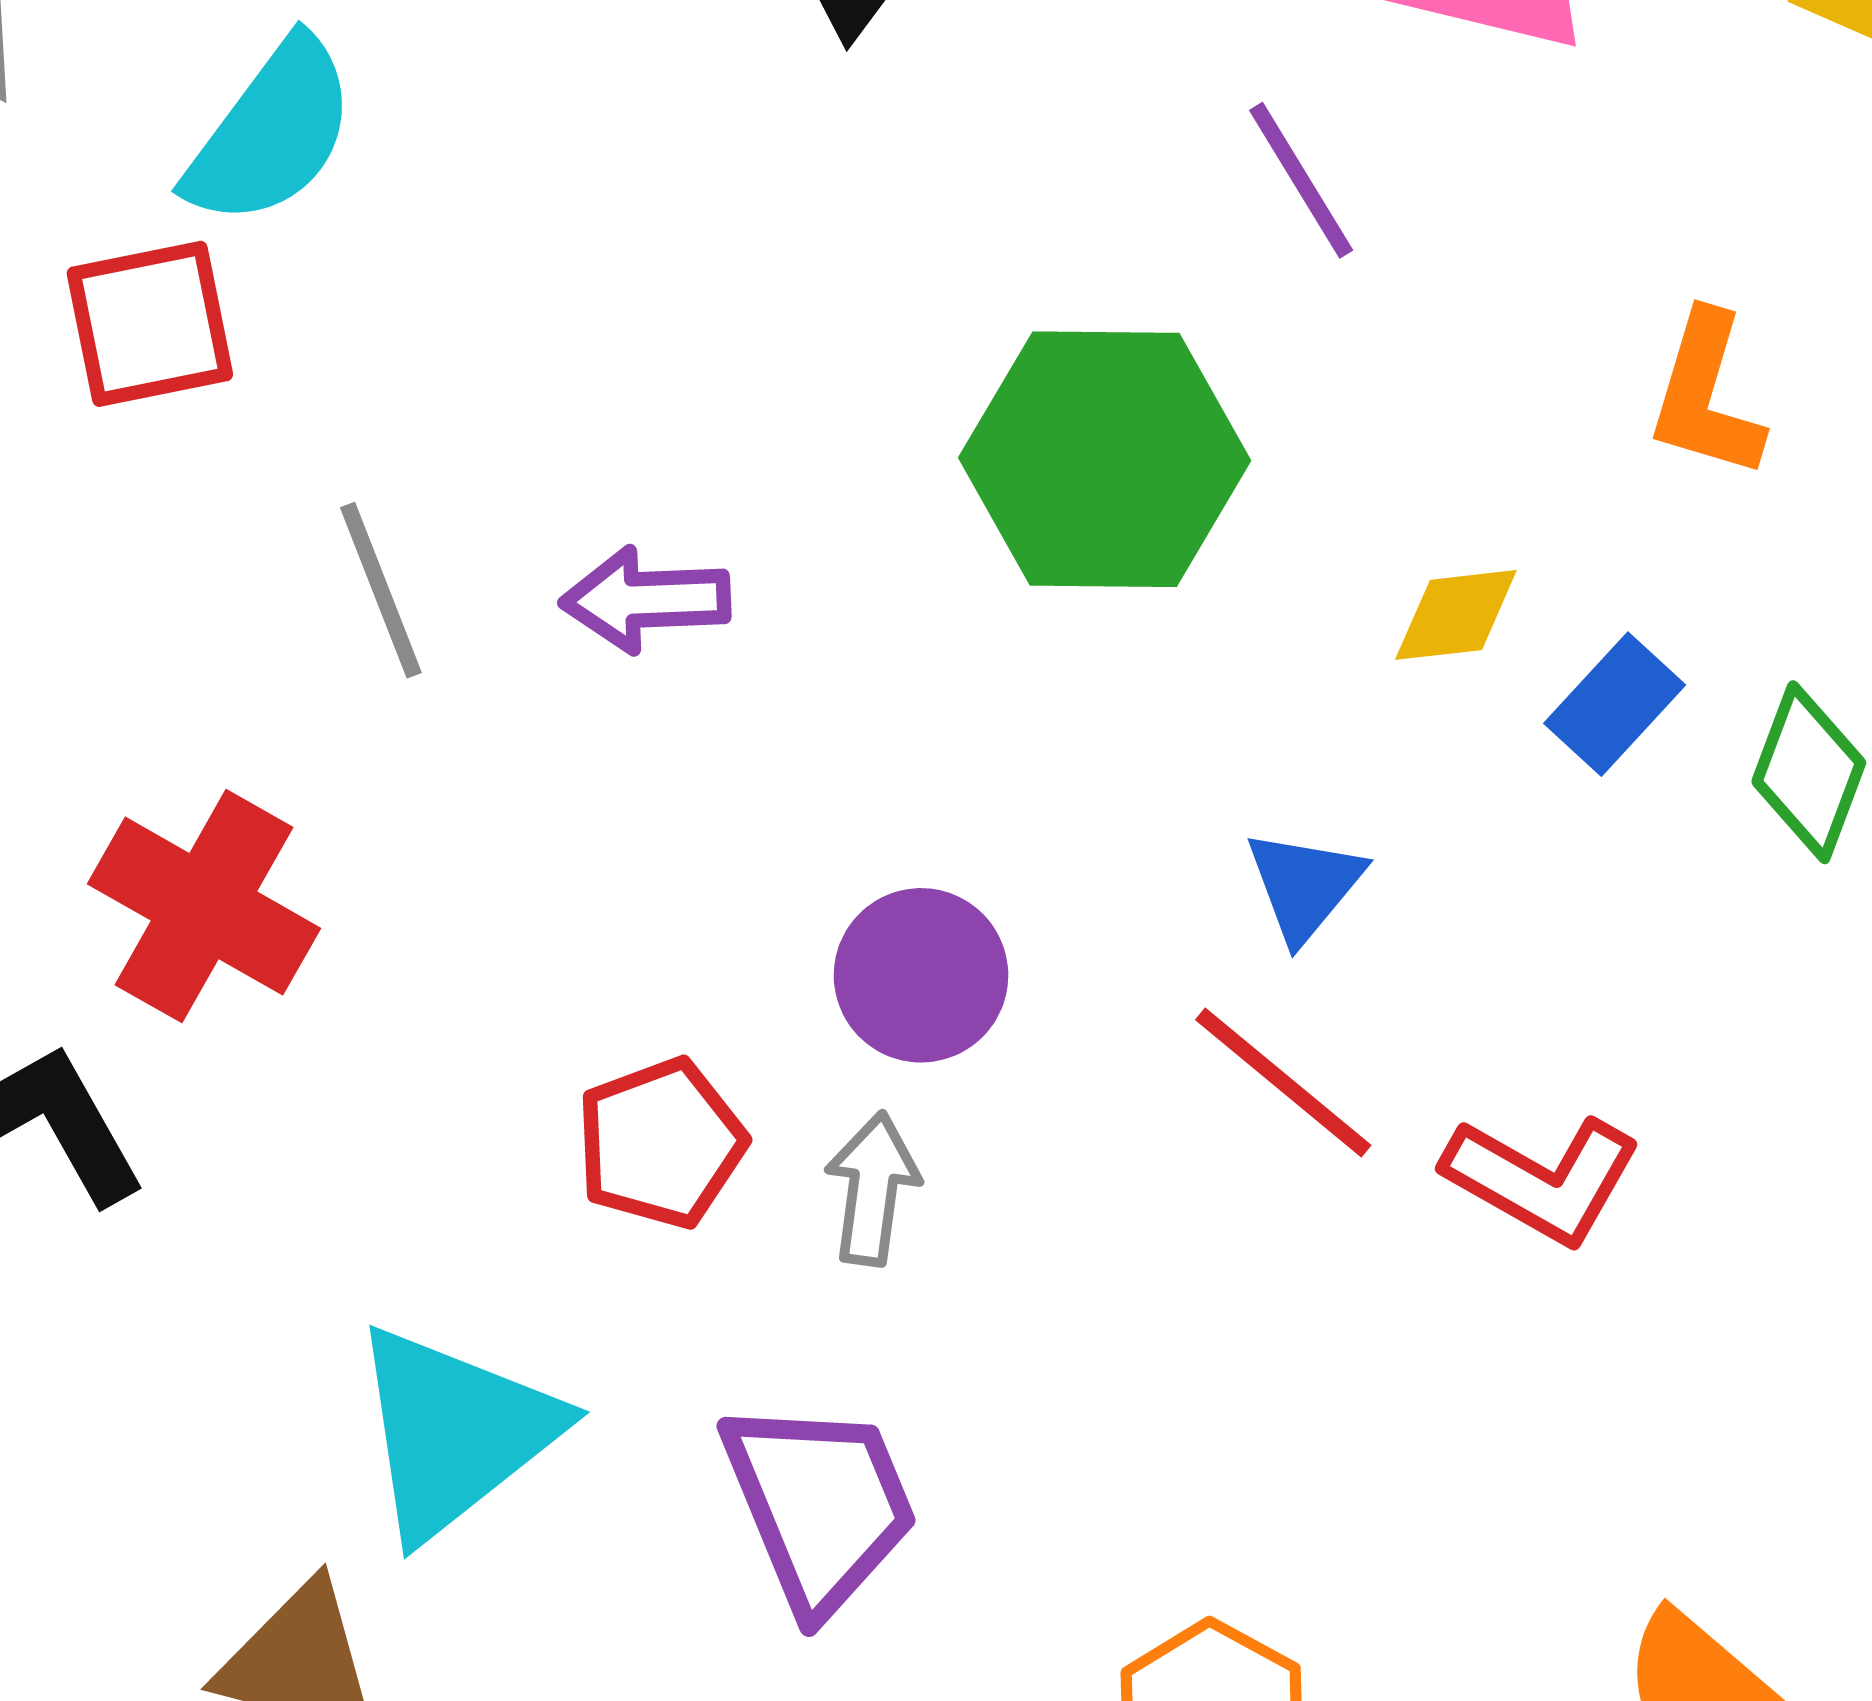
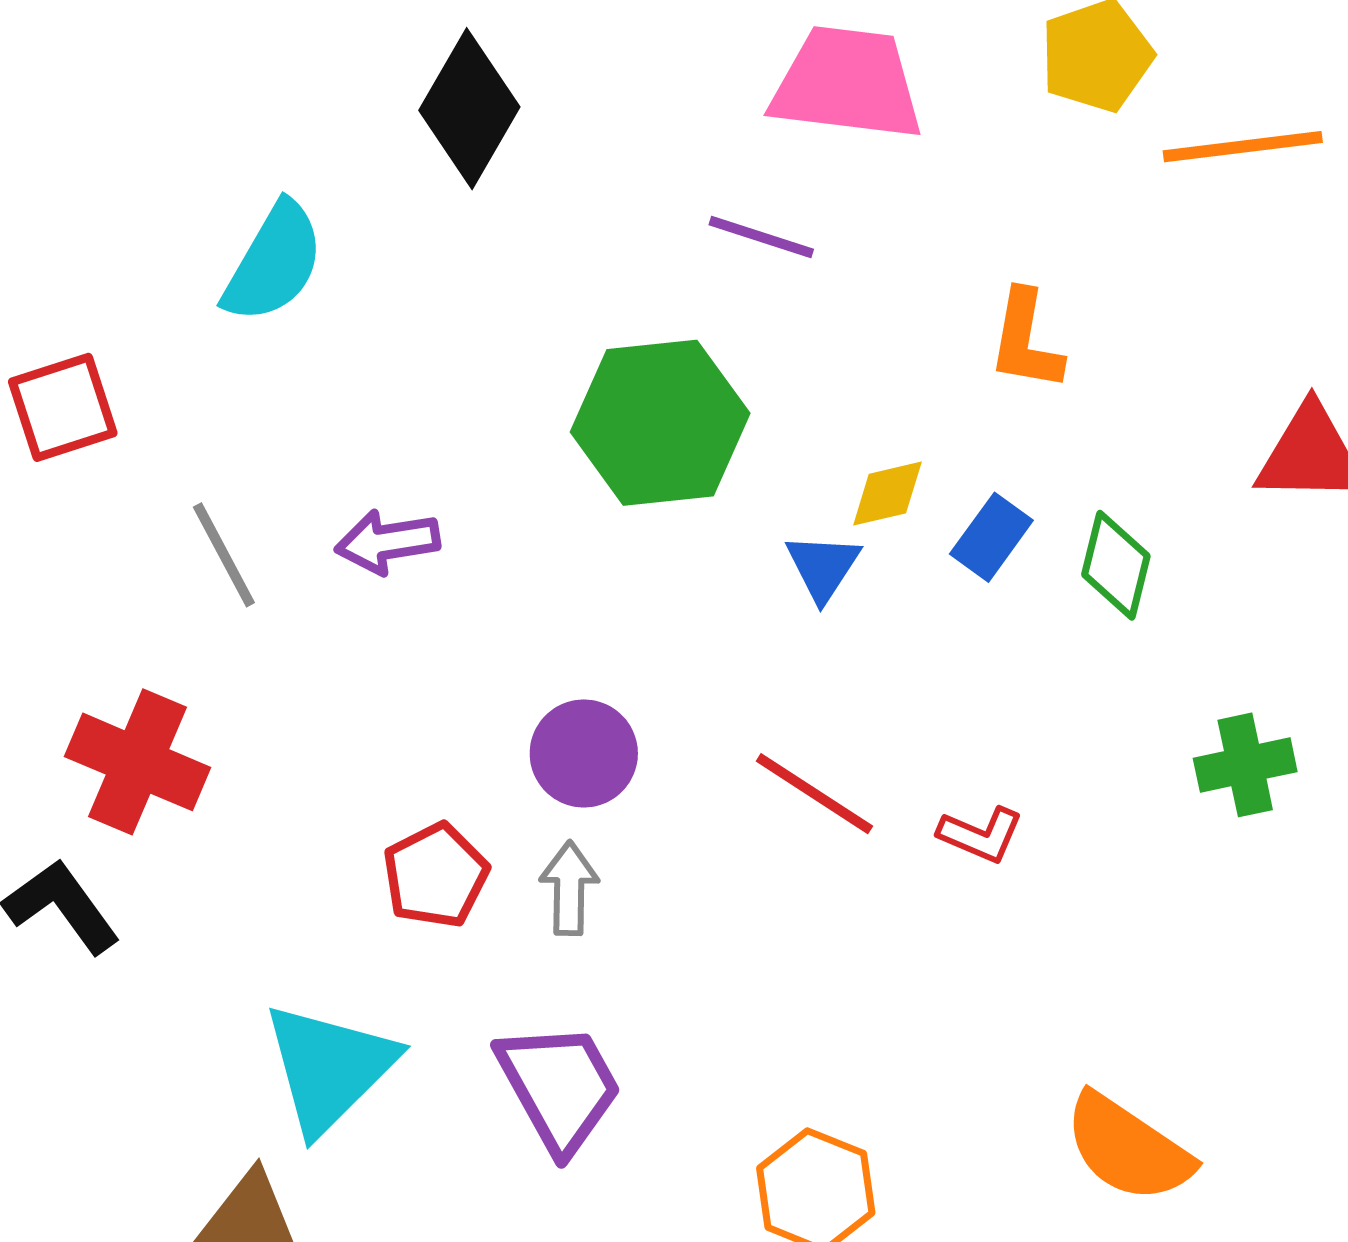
cyan semicircle: (271, 133) -> (274, 263), moved
purple line: (1301, 180) -> (761, 237), turned -34
blue triangle: (1304, 885) -> (823, 567), moved
red L-shape: (1542, 1179) -> (981, 835), size x0.7

